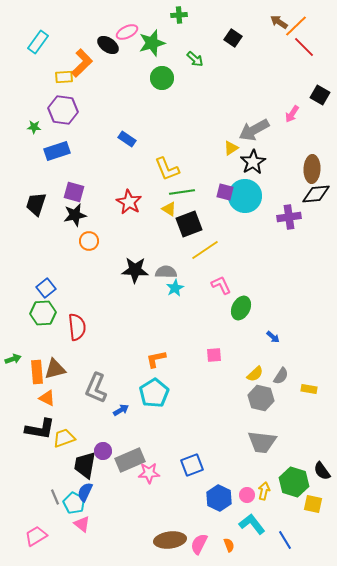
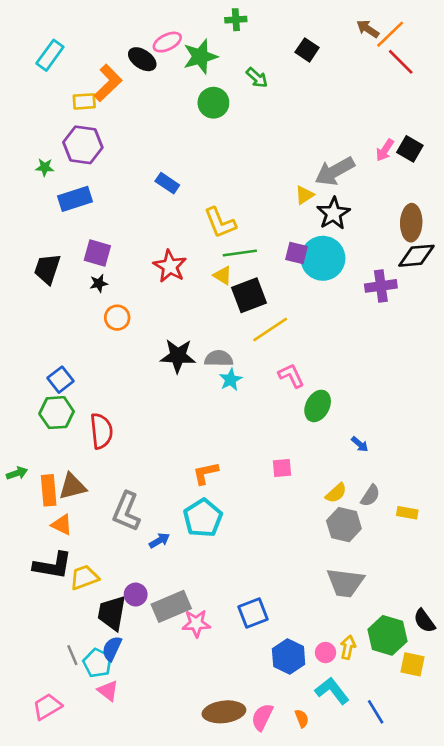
black square: (320, 95) -> (410, 149), moved
black star: (75, 215) -> (99, 283), size x0.6

